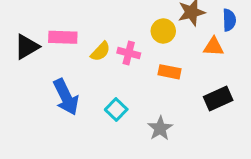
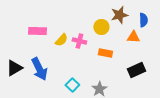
black triangle: (27, 47) -> (14, 68), moved
cyan square: (116, 109) -> (72, 85), moved

